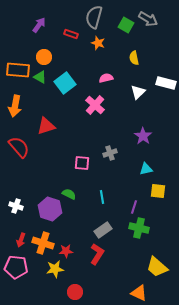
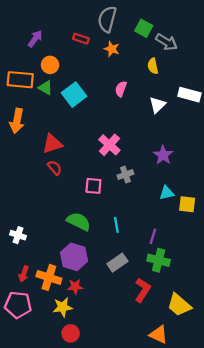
gray arrow: (148, 19) -> (167, 42), moved
purple arrow: (39, 25) -> (35, 39), moved
pink semicircle: (106, 78) -> (121, 89), turned -56
pink cross: (95, 105) -> (109, 145), moved
red semicircle: (19, 147) -> (55, 168), moved, size x0.6
yellow square: (158, 191) -> (187, 204), moved
green semicircle: (69, 194) -> (79, 221), size x1.5
purple hexagon: (50, 209) -> (74, 257), moved
red L-shape: (97, 254) -> (143, 290), moved
red circle: (75, 292) -> (71, 333), moved

